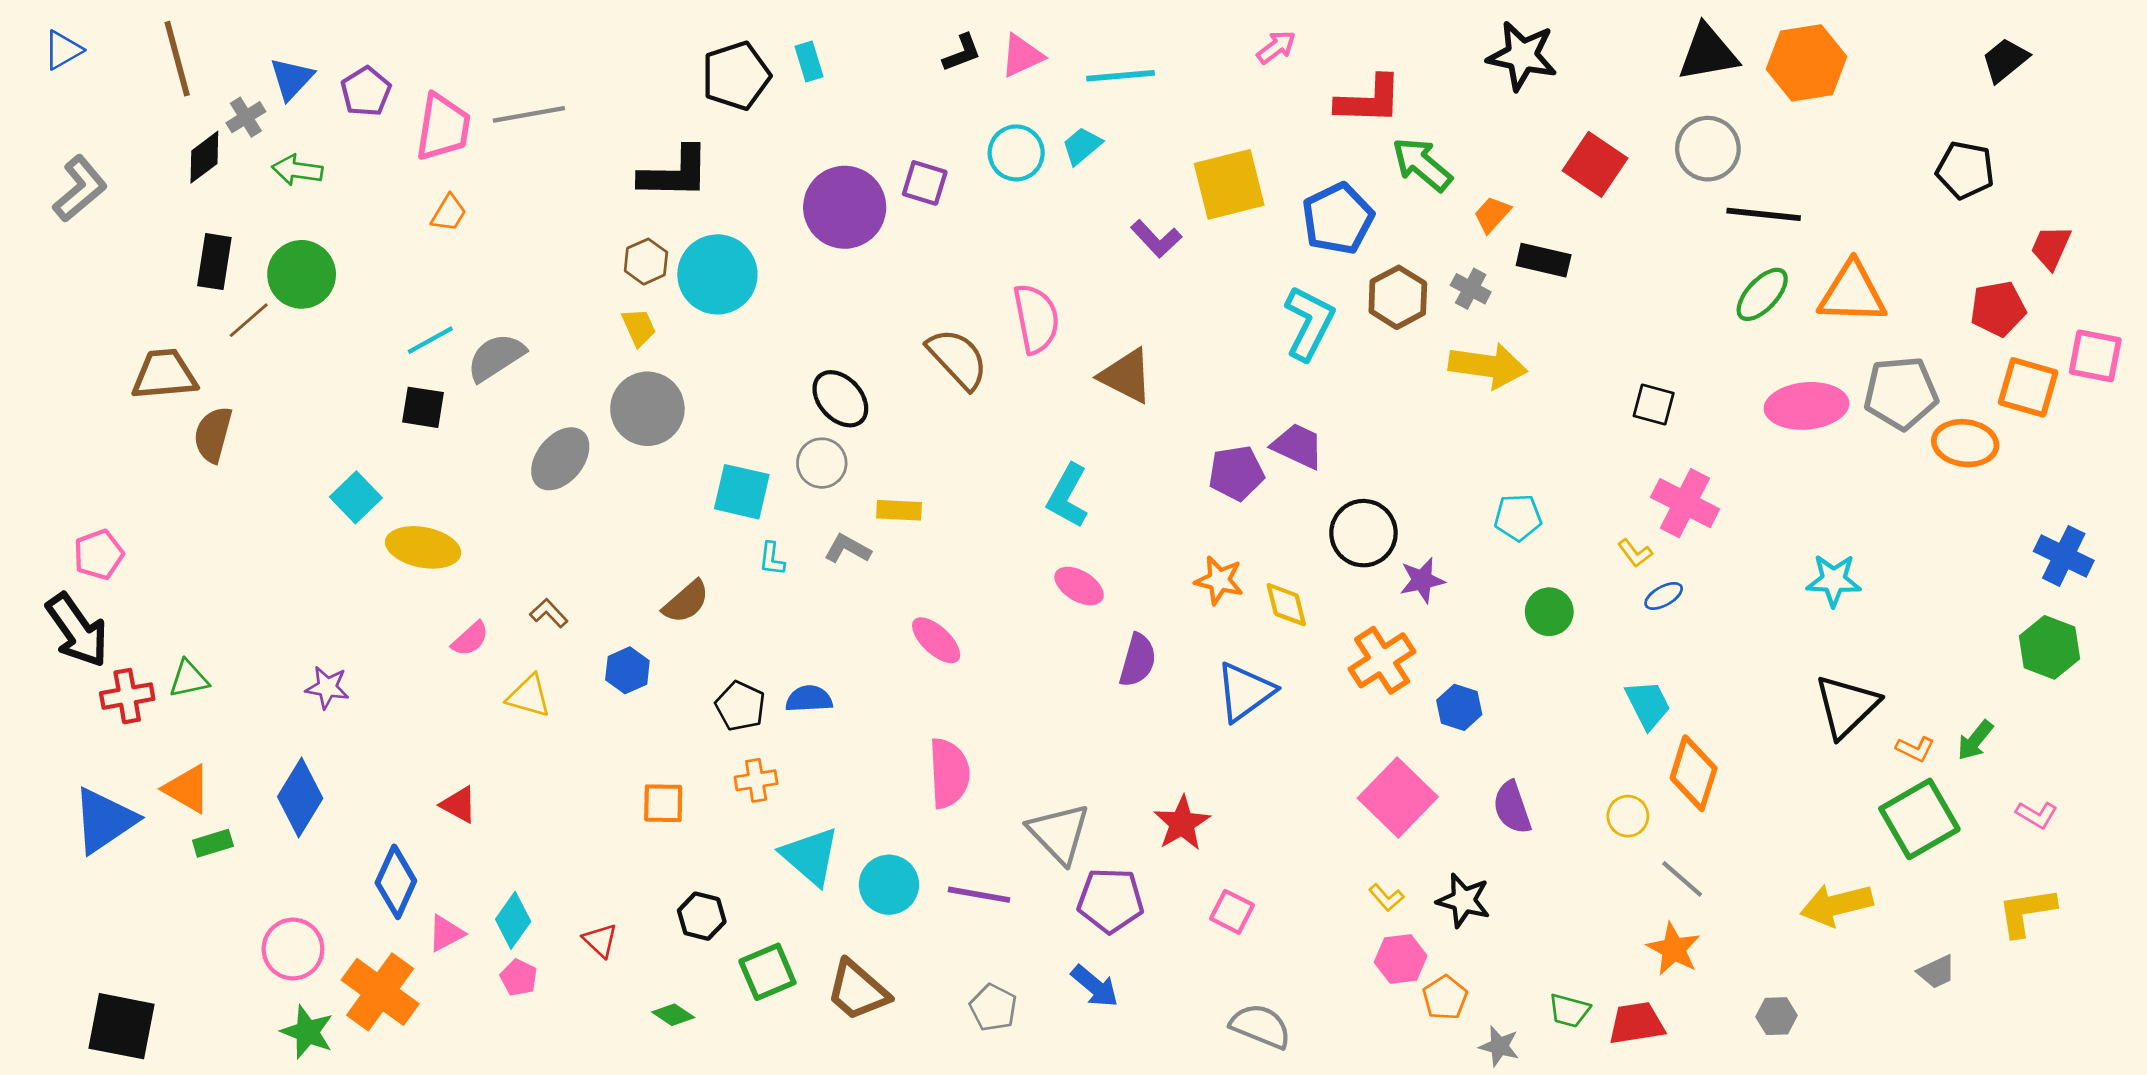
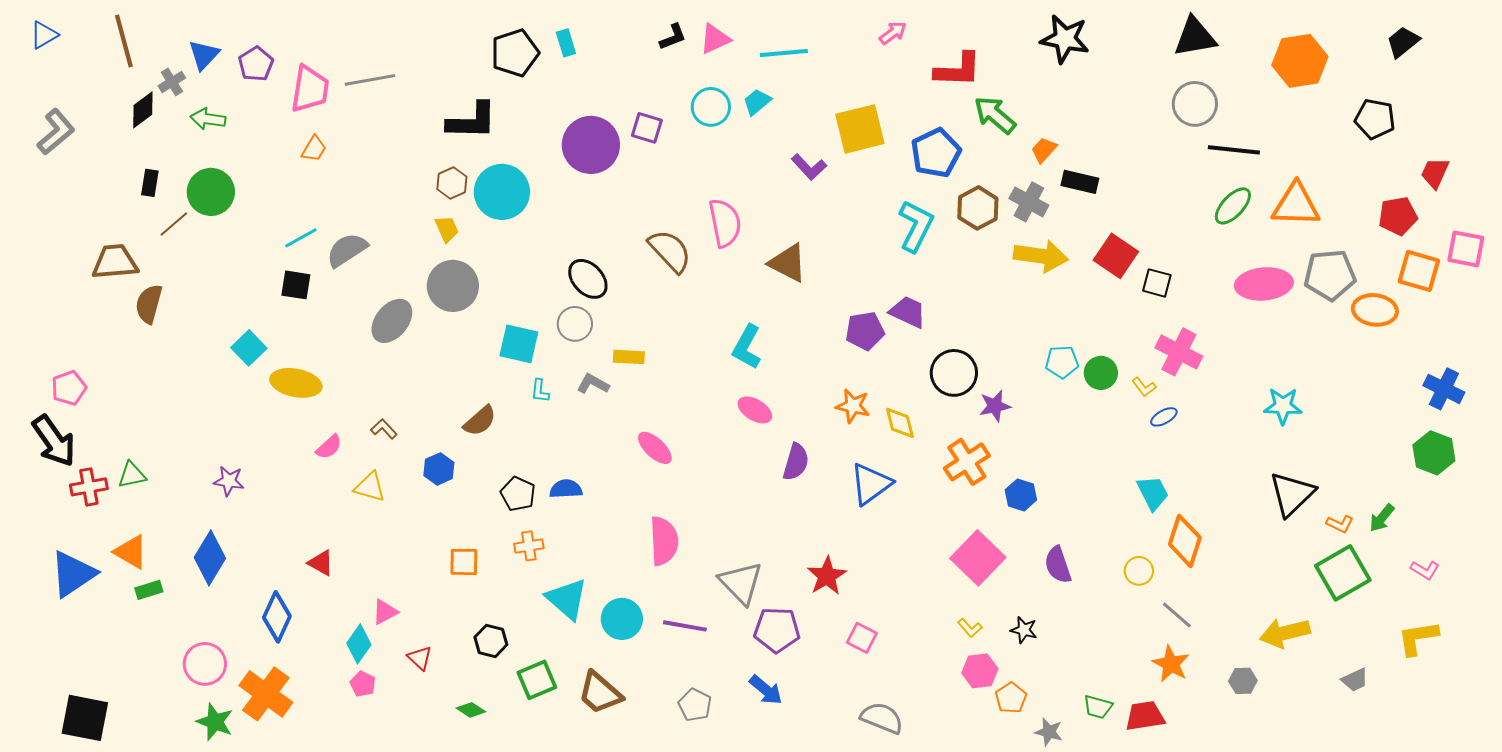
orange hexagon: (1807, 63) -> (1300, 61), moved
red square: (1595, 164) -> (1116, 256), moved
black rectangle: (214, 262) -> (150, 183), size x0.7
gray cross: (1471, 289) -> (1029, 202), size x1.4
green circle: (1549, 612) -> (1101, 373), moved
black star: (1464, 900) -> (1024, 630), size x0.7
pink triangle: (446, 933) -> (385, 612), moved
gray hexagon: (1776, 1016) -> (1243, 681), moved

